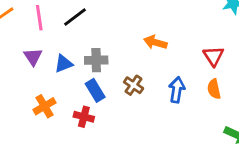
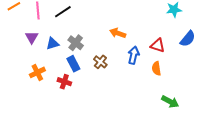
red triangle: (213, 56) -> (158, 45), turned -42
gray cross: (96, 60) -> (76, 43), turned 35
blue arrow: (177, 90) -> (134, 55), moved

